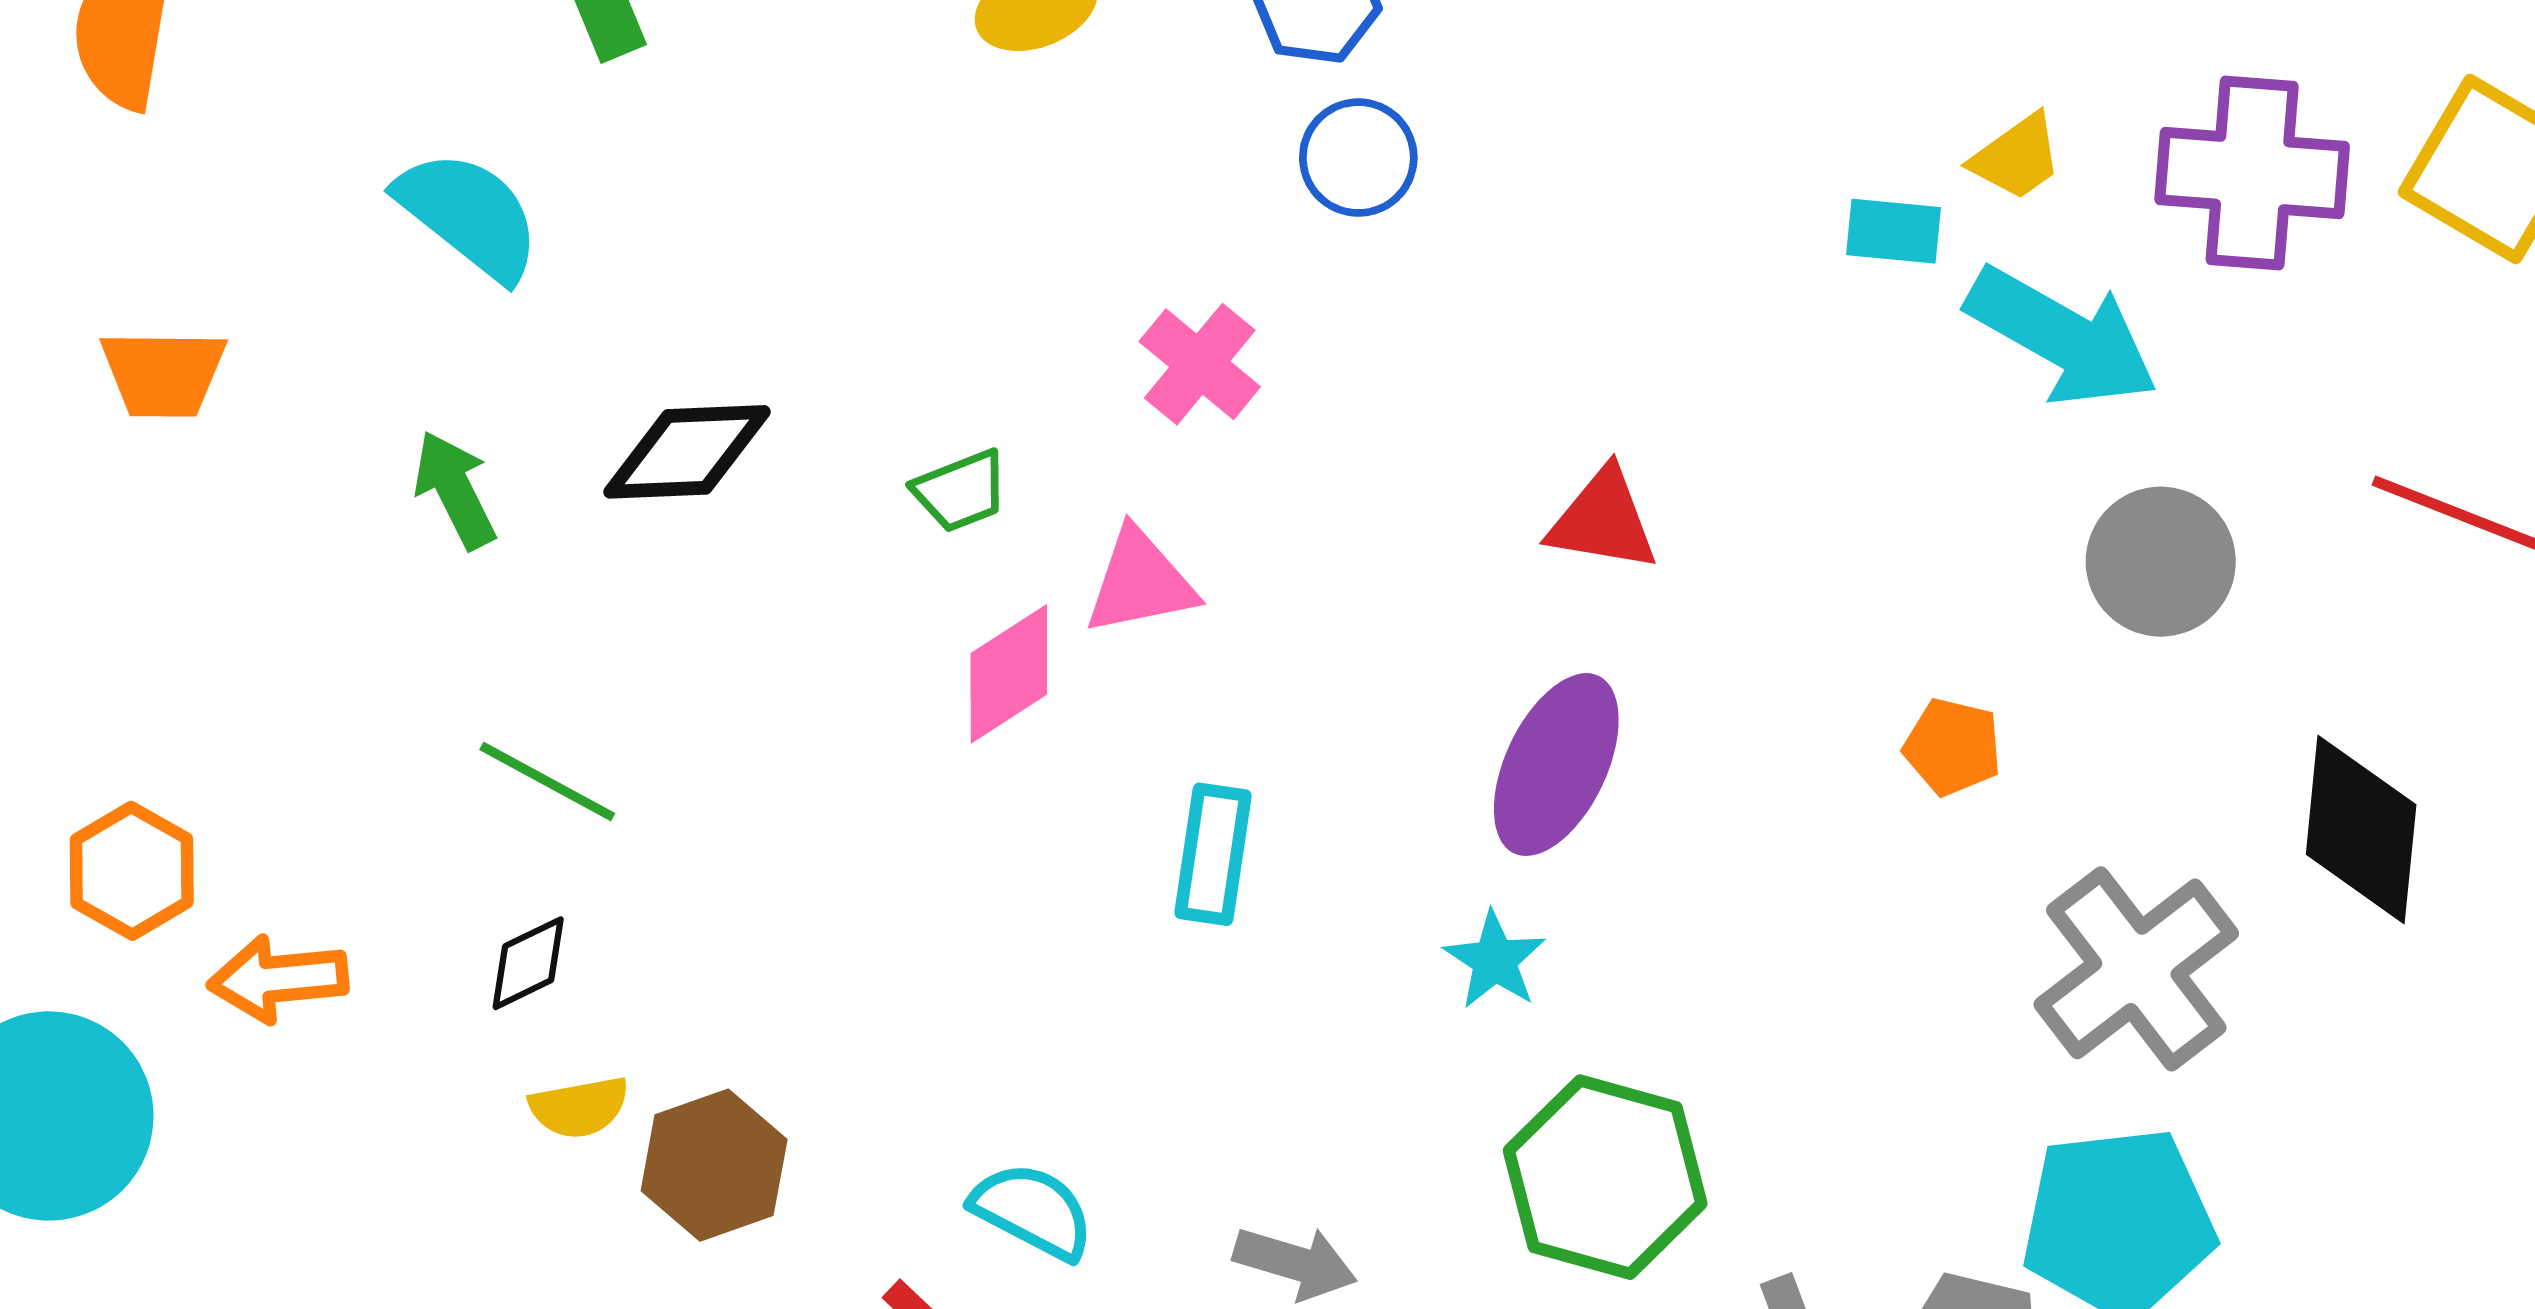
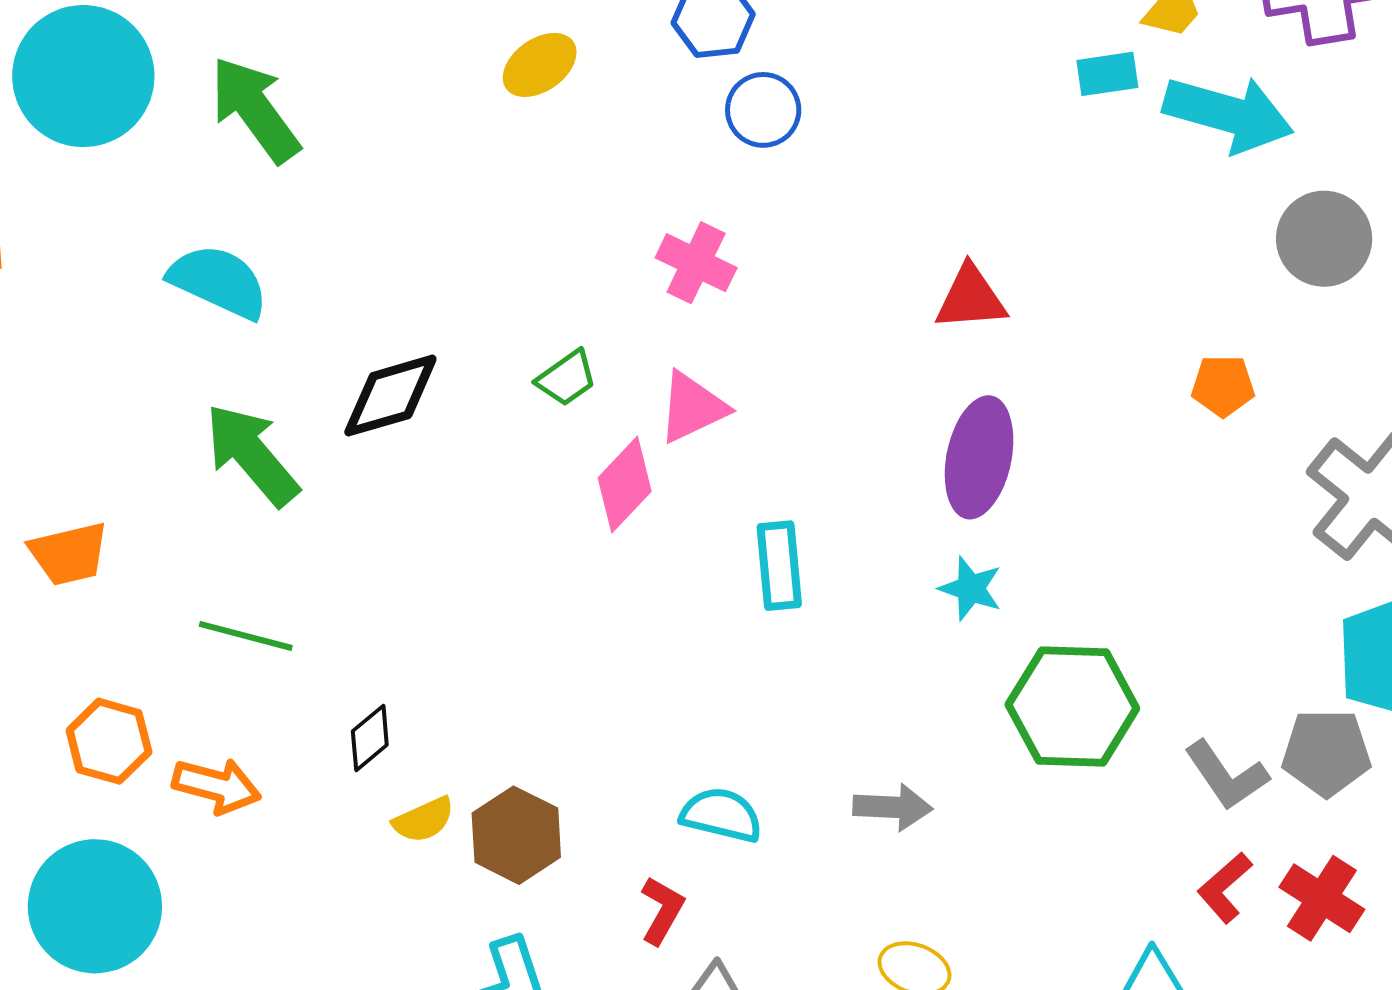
orange trapezoid: (163, 373) -> (69, 554), moved
green arrow: (455, 490) -> (252, 455), size x1.5
green line: (547, 782) -> (246, 636), moved
orange arrow: (278, 979) -> (217, 786), turned -146

